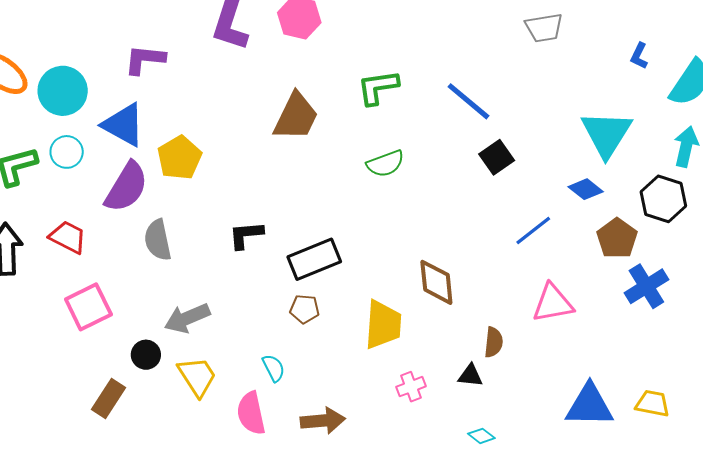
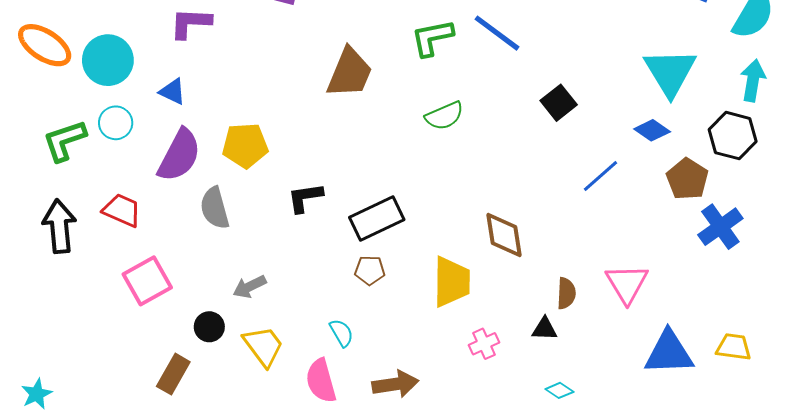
blue line: (468, 101) -> (497, 33), moved
blue triangle: (124, 125) -> (173, 92), size x0.6
yellow pentagon: (179, 158) -> (245, 145), moved, turned 30
pink triangle: (553, 303) -> (627, 284), moved, turned -48
gray arrow: (187, 318) -> (250, 287), size x0.7

